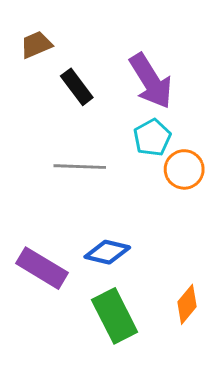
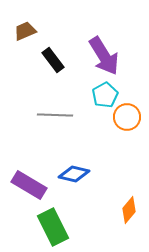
green rectangle: (115, 316) -> (53, 227), moved

